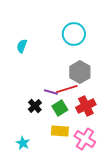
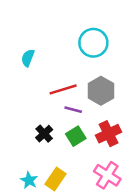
red line: (67, 89) -> (63, 89), moved
purple line: (51, 92) -> (73, 110), moved
yellow rectangle: (60, 131) -> (56, 179), moved, turned -60

